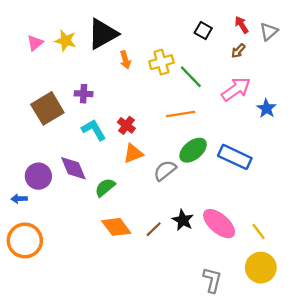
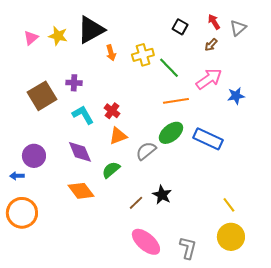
blue star: (266, 108) -> (236, 96), turned 30
orange line: (181, 114) -> (176, 101), moved
purple diamond: (73, 168) -> (80, 152), moved
green semicircle: (105, 187) -> (111, 170), moved
pink ellipse: (219, 224) -> (146, 242), moved
orange diamond: (116, 227) -> (81, 191), moved

